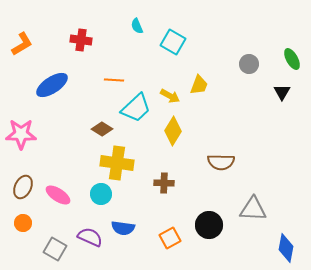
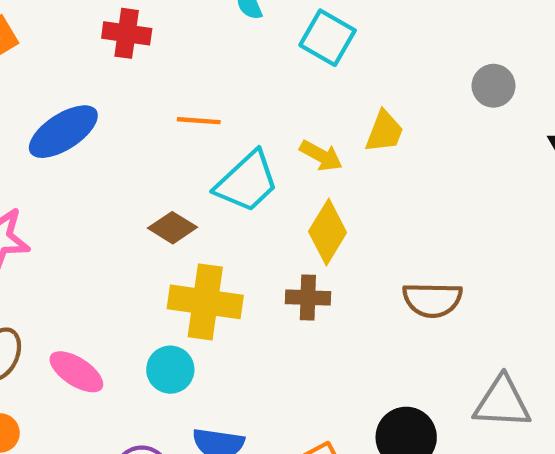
brown cross: (164, 183) -> (308, 298), moved

